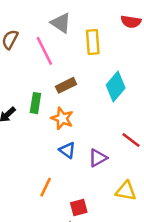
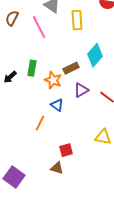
brown rectangle: (66, 85) -> (71, 68), moved
purple triangle: (98, 158) -> (81, 90), moved
orange line: (46, 187) -> (40, 123), moved

